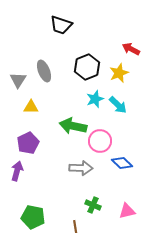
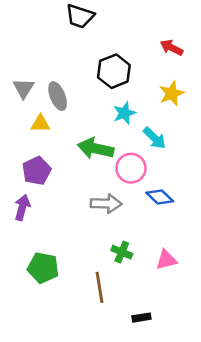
gray ellipse: (44, 71) -> (58, 96), moved
yellow star: (119, 73) -> (172, 93), moved
cyan arrow: (118, 105) -> (155, 138), moved

